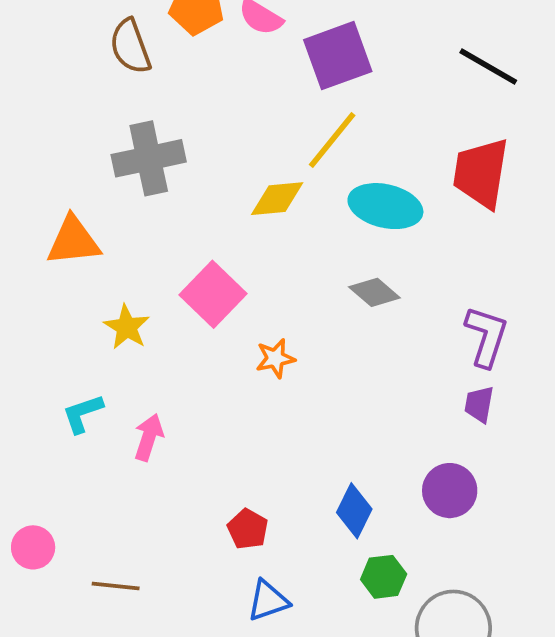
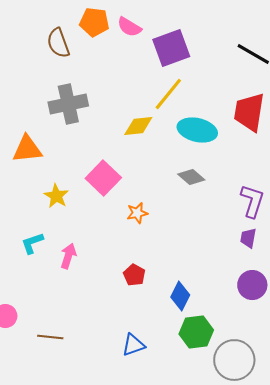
purple circle: (450, 491) -> (252, 285), moved
red pentagon: (248, 529) -> (134, 275), moved
green hexagon: (384, 577) -> (196, 332), size x1.4

